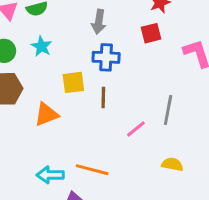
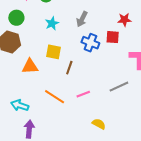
cyan star: (42, 46) -> (52, 23), moved
blue cross: (106, 57) -> (90, 43), moved
gray line: (168, 110) -> (119, 87), moved, turned 36
orange line: (92, 170) -> (55, 97), moved

